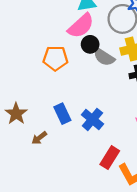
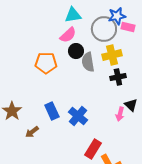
pink semicircle: (81, 26) -> (68, 35), size x0.7
gray semicircle: (104, 57) -> (88, 62), turned 48

